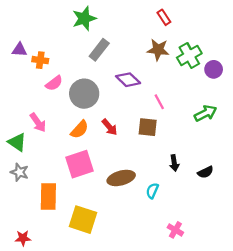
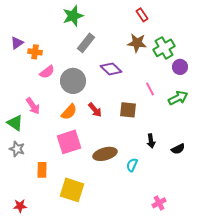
purple triangle: (19, 50) -> (17, 43), turned -40
purple circle: (214, 69) -> (180, 67), moved
pink line: (159, 102) -> (150, 89), moved
orange rectangle: (48, 196) -> (42, 170), size x0.7
pink cross: (175, 230) -> (159, 203), moved, turned 32

